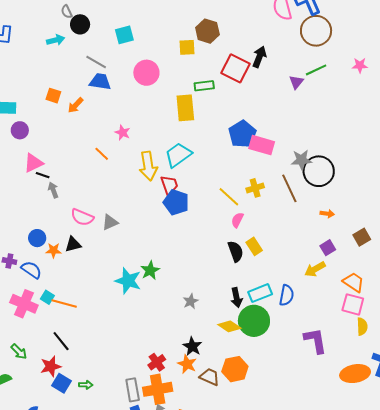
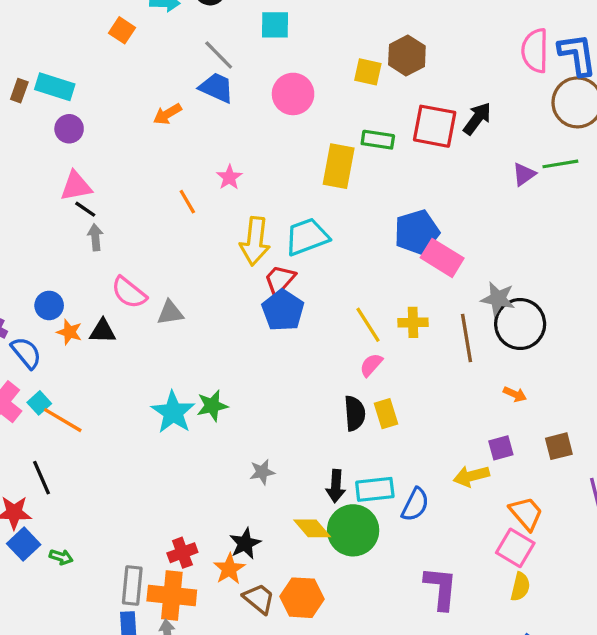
red square: (235, 68) -> (435, 126), turned -32
orange square: (53, 96) -> (122, 30), moved
red trapezoid: (169, 185) -> (280, 280), turned -135

